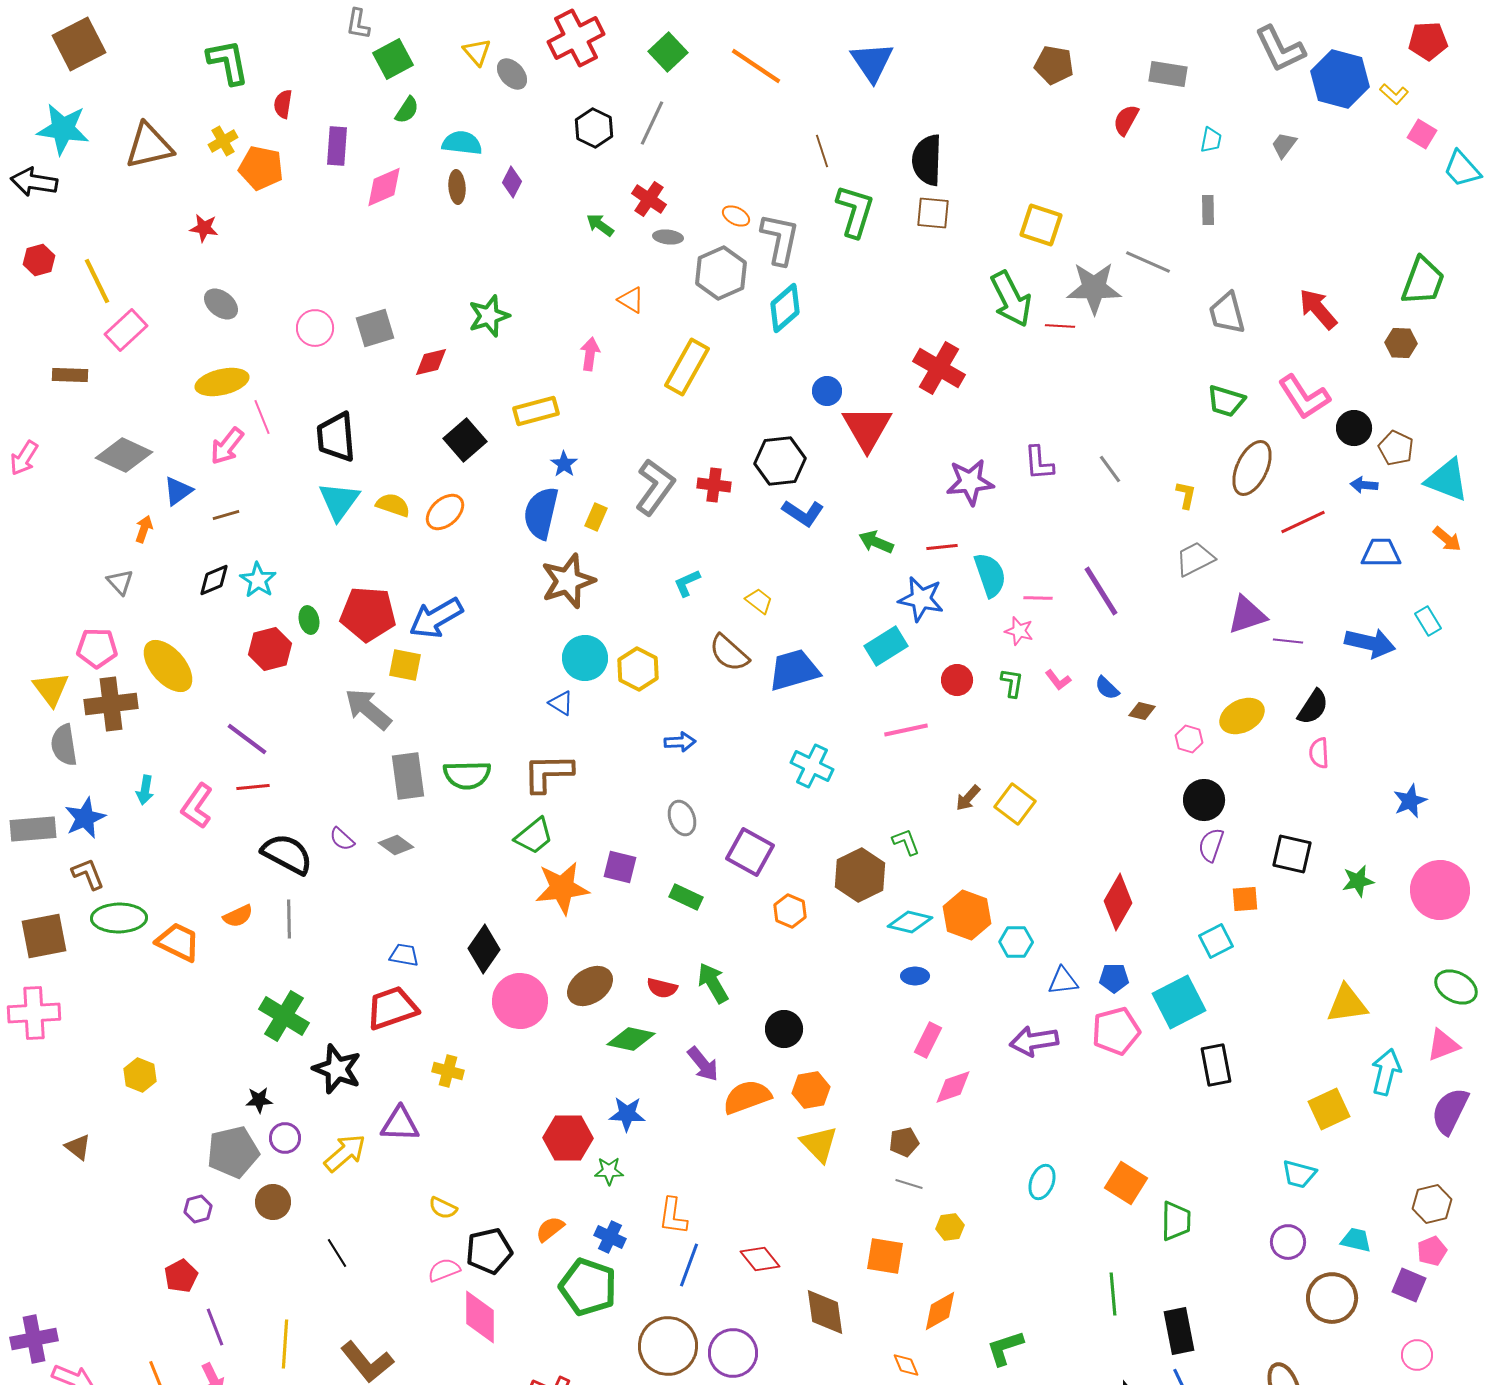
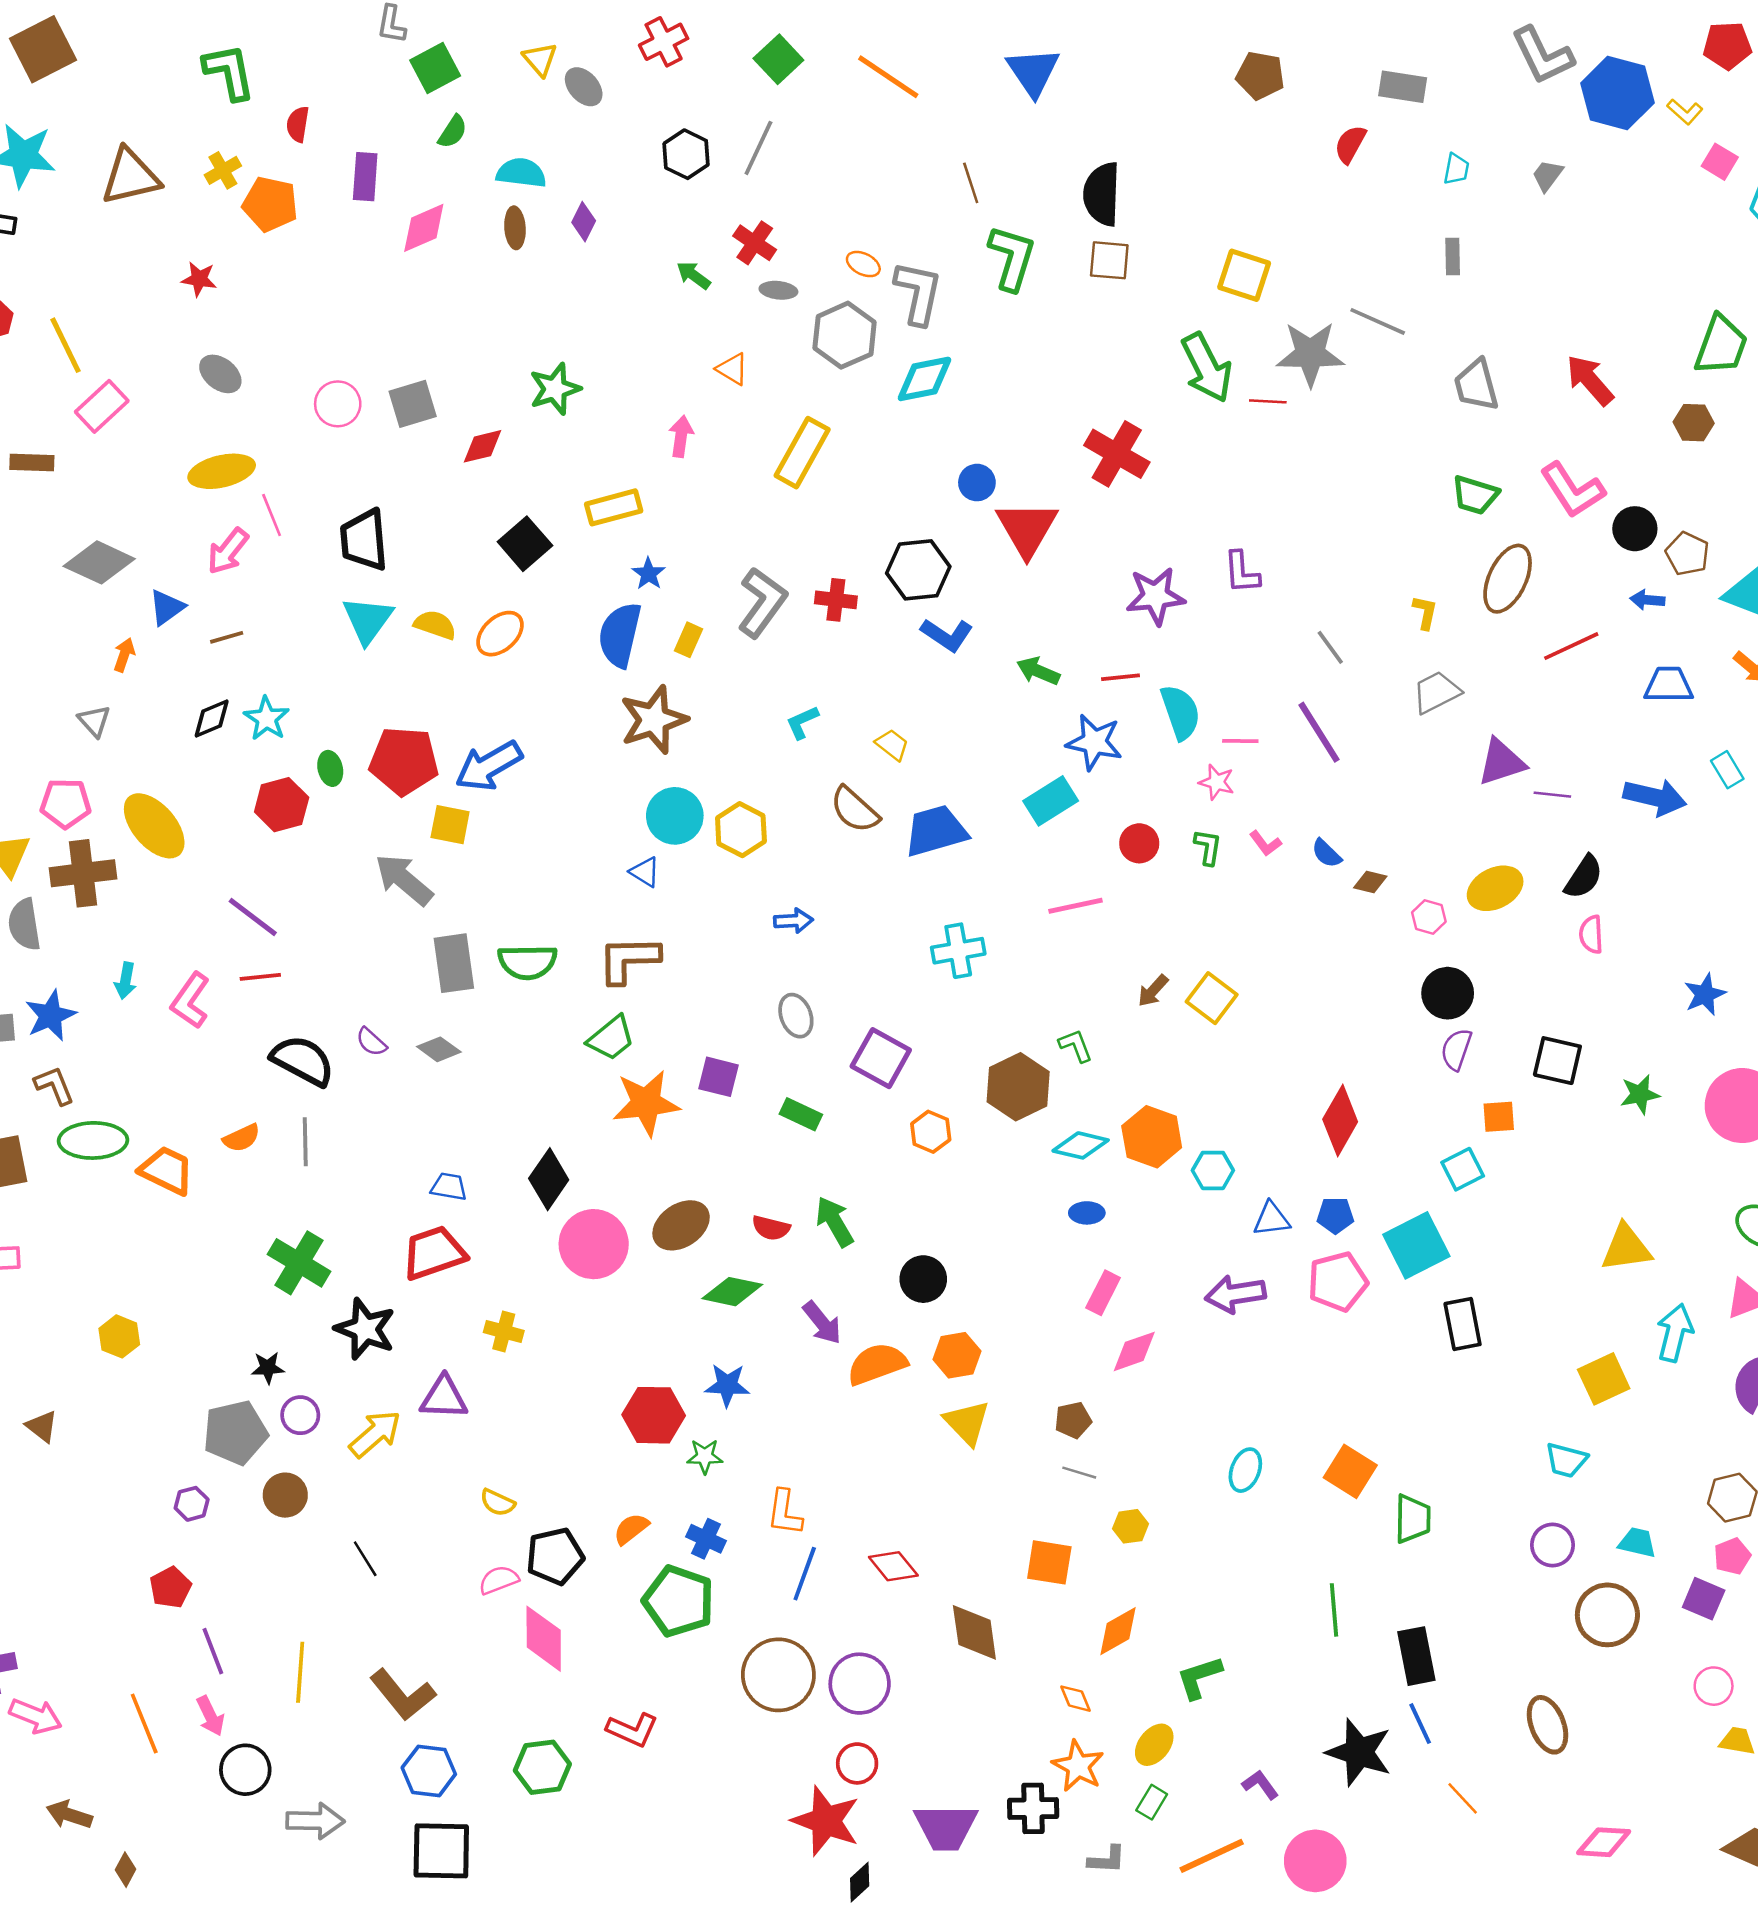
red cross: (576, 38) -> (664, 42), size x0.7
cyan diamond: (785, 308) -> (924, 379), turned 30
gray line: (1110, 469) -> (1330, 647), moved
cyan cross: (812, 766) -> (958, 951), turned -36

